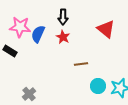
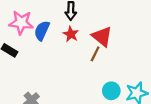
red triangle: (106, 29) -> (102, 36), moved
brown line: (81, 64) -> (95, 54), moved, turned -56

